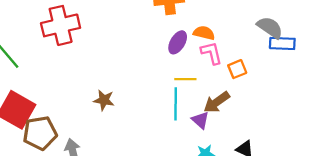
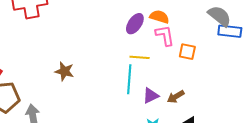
orange square: (237, 69) -> (187, 52), turned 30
brown arrow: (217, 102) -> (176, 97), moved, size x0.7
purple triangle: (200, 120) -> (151, 96), turned 48

